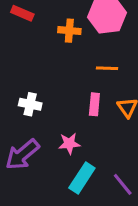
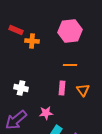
orange cross: (69, 31) -> (32, 41), moved

